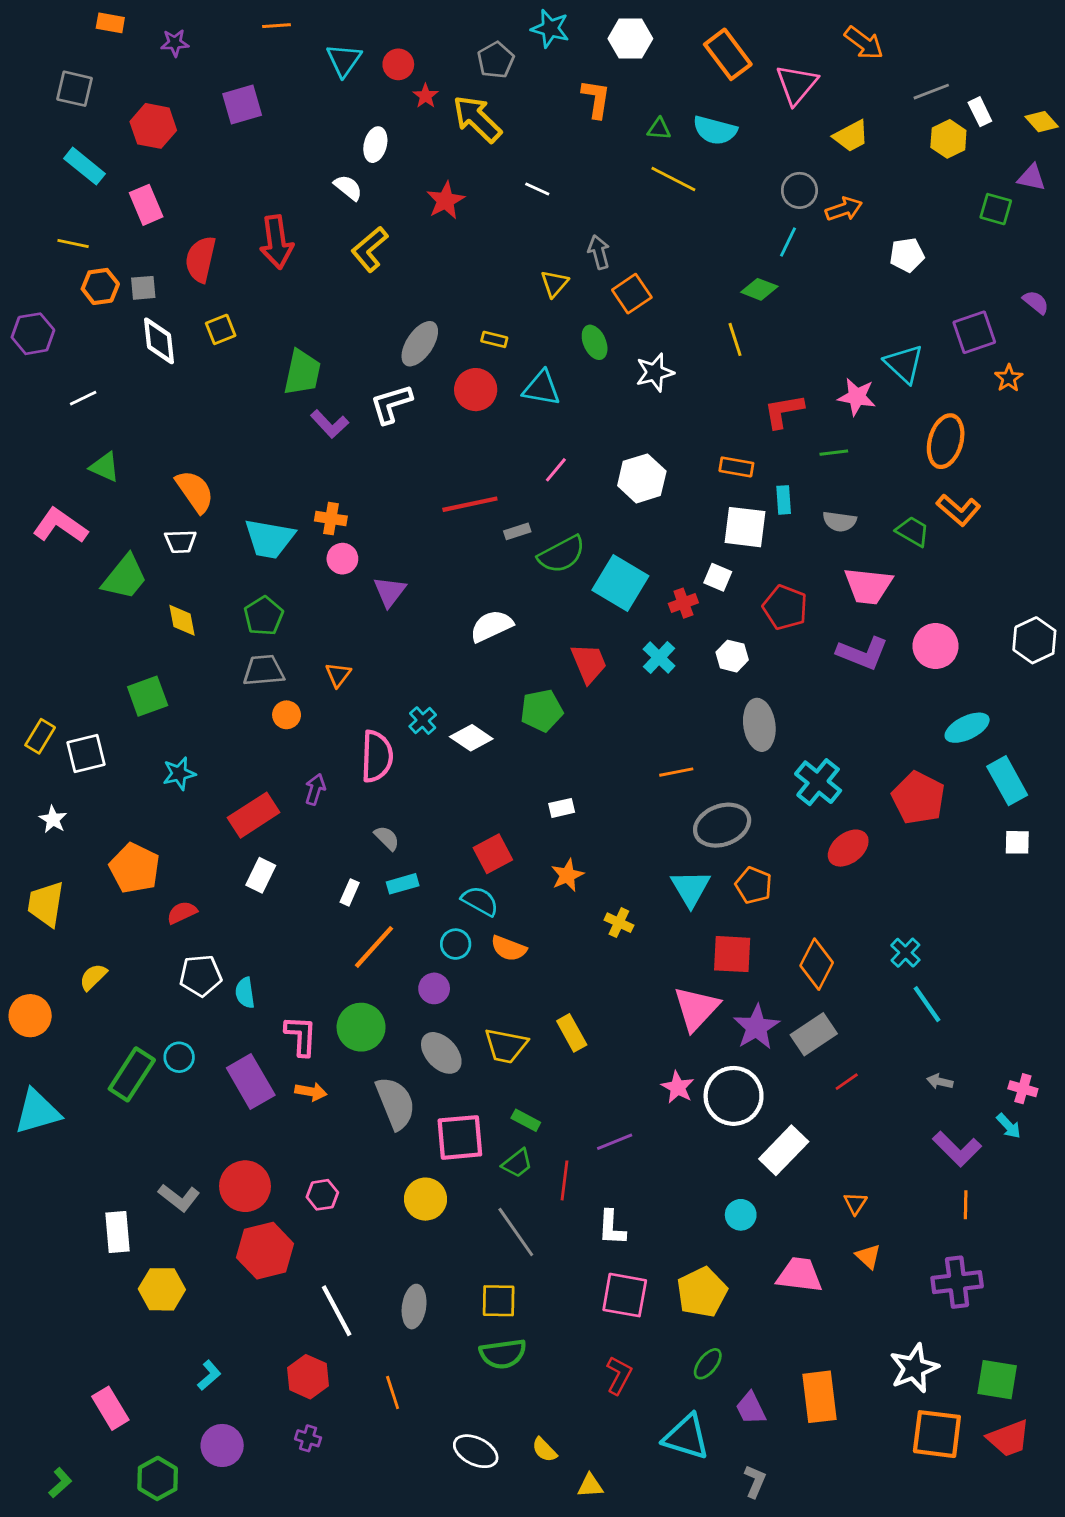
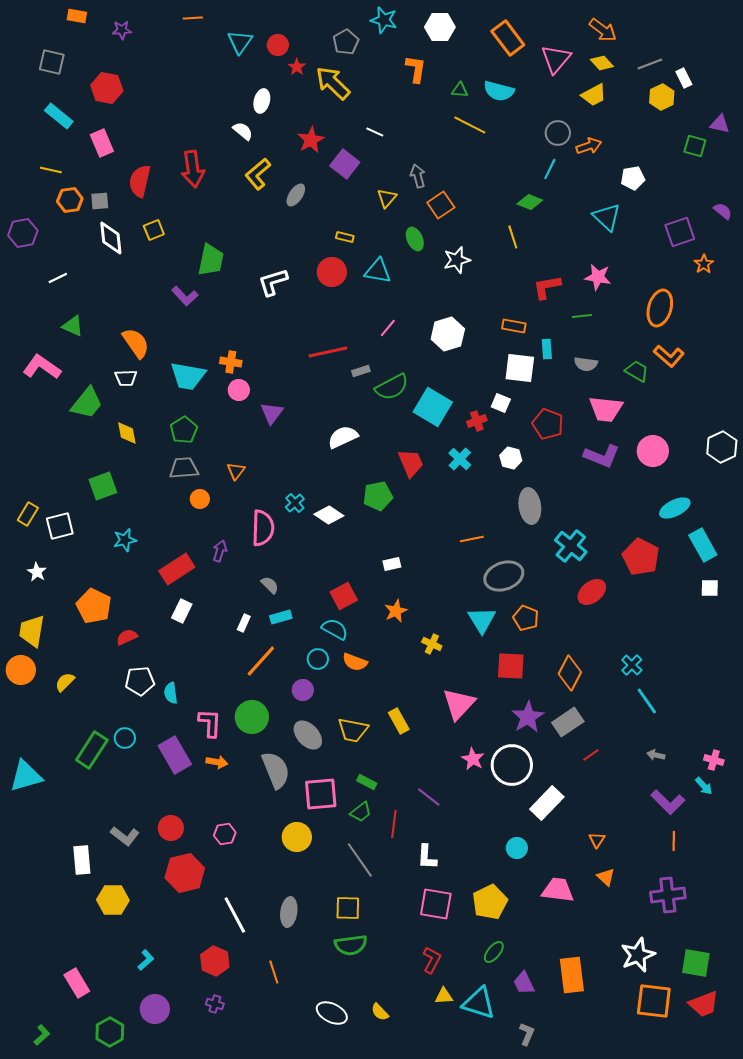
purple square: (242, 104) -> (345, 164), moved, turned -36
yellow diamond: (1042, 122) -> (602, 63), moved
gray ellipse: (420, 344) -> (296, 195), moved, size x0.7
cyan triangle: (904, 364) -> (607, 217), moved
purple L-shape: (330, 424) -> (185, 296), moved
pink triangle: (696, 1009) -> (459, 704), moved
orange circle: (30, 1016) -> (21, 670), moved
purple line: (615, 1142) -> (429, 797), turned 60
red circle: (245, 1186) -> (171, 828), size x0.7
yellow triangle: (590, 1486) -> (444, 996), moved

